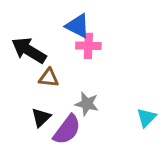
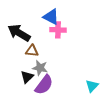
gray star: (87, 104) -> (40, 68), moved
cyan triangle: (146, 117) -> (92, 86), moved

